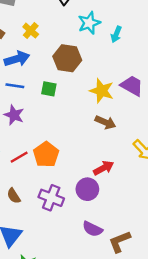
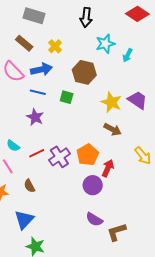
orange pentagon: (46, 154) -> (88, 155), moved
red arrow: (104, 168) -> (108, 168), turned -42
purple cross: (51, 198) -> (59, 157), moved, turned 30

